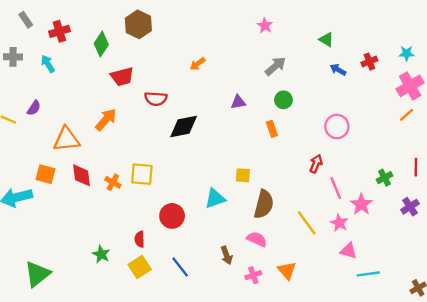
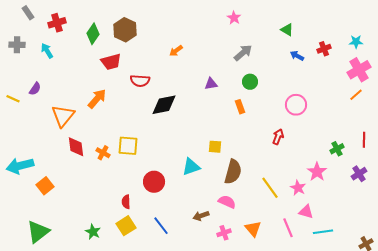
brown hexagon: (138, 24) -> (125, 30), moved
orange triangle: (66, 139) -> (63, 116), turned -45
orange square: (46, 174) -> (45, 186), moved, turned 36
pink line: (336, 188) -> (288, 228), moved
green star: (101, 254) -> (93, 232), moved
brown arrow: (227, 255) -> (201, 216), turned 91

